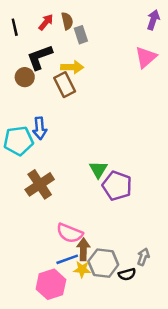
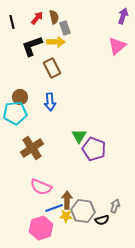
yellow arrow: (72, 67) -> (56, 42), moved
brown circle: (25, 77) -> (20, 97), moved
blue arrow: (40, 128) -> (50, 102), moved
pink semicircle: (70, 233) -> (41, 187), moved

